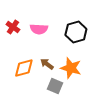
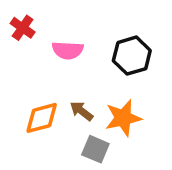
red cross: (13, 27) -> (23, 28), moved
orange star: (71, 68) -> (123, 118), turned -30

